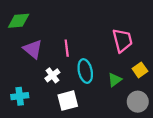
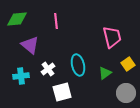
pink line: (67, 48) -> (56, 21), moved
cyan cross: (20, 96) -> (21, 76), moved

